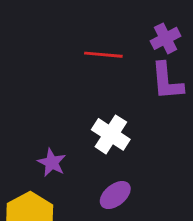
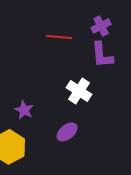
white cross: (111, 134) -> (79, 91), moved

